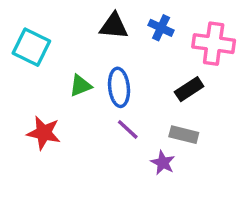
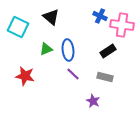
black triangle: (114, 26) -> (51, 17), moved, turned 36
blue cross: (161, 28) -> (100, 16), moved
purple star: (163, 163) -> (93, 101), moved

